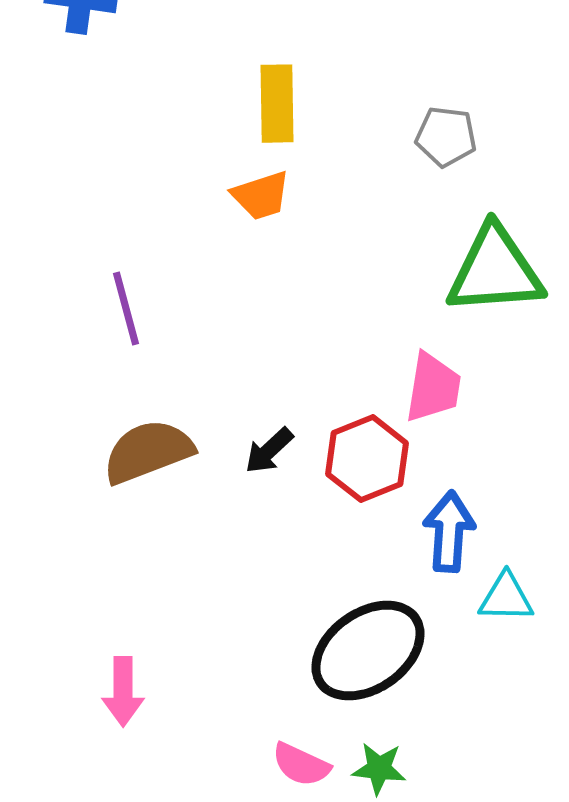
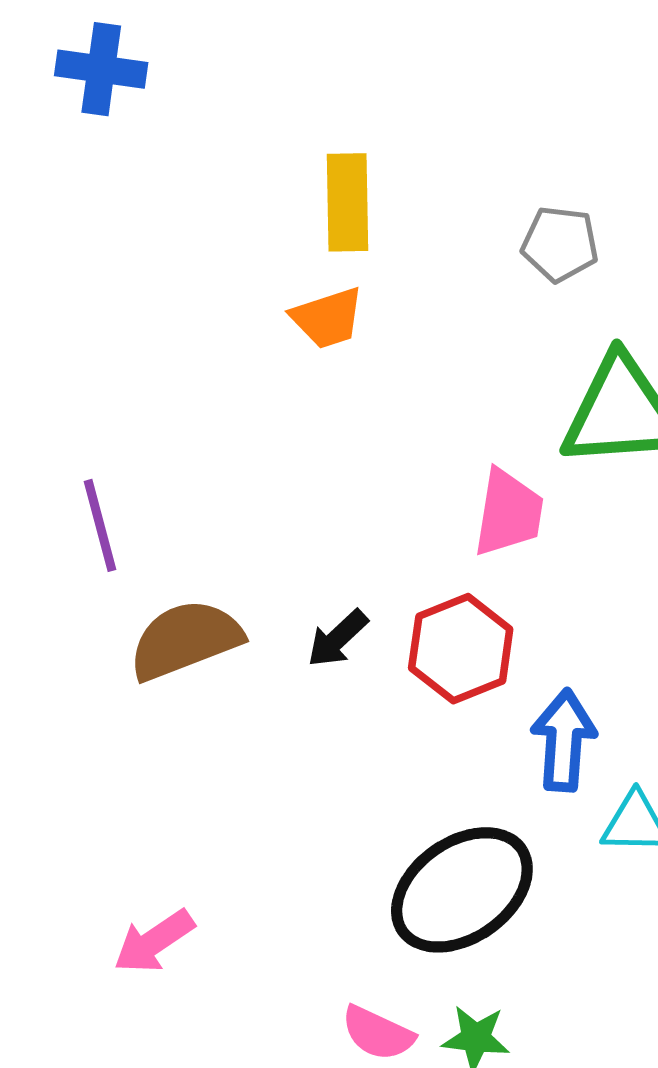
purple line: (126, 309) -> (100, 525), moved
pink trapezoid: (433, 388) -> (508, 513), moved
pink arrow: (123, 692) -> (154, 941), turned 56

